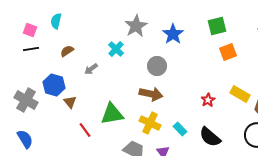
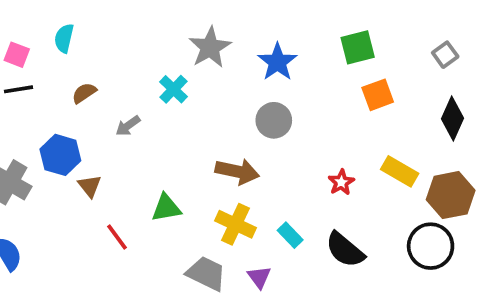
gray circle: (157, 66) -> (274, 120), moved
green triangle: (112, 114) -> (166, 208), size x0.7

